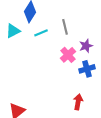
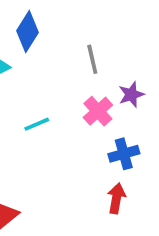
cyan line: (41, 33) -> (37, 124), moved
blue cross: (87, 69) -> (124, 154), moved

